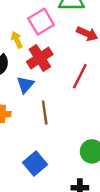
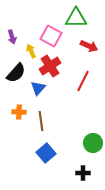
pink square: (41, 22) -> (51, 36), turned -30
brown line: (45, 113) -> (41, 121), moved

